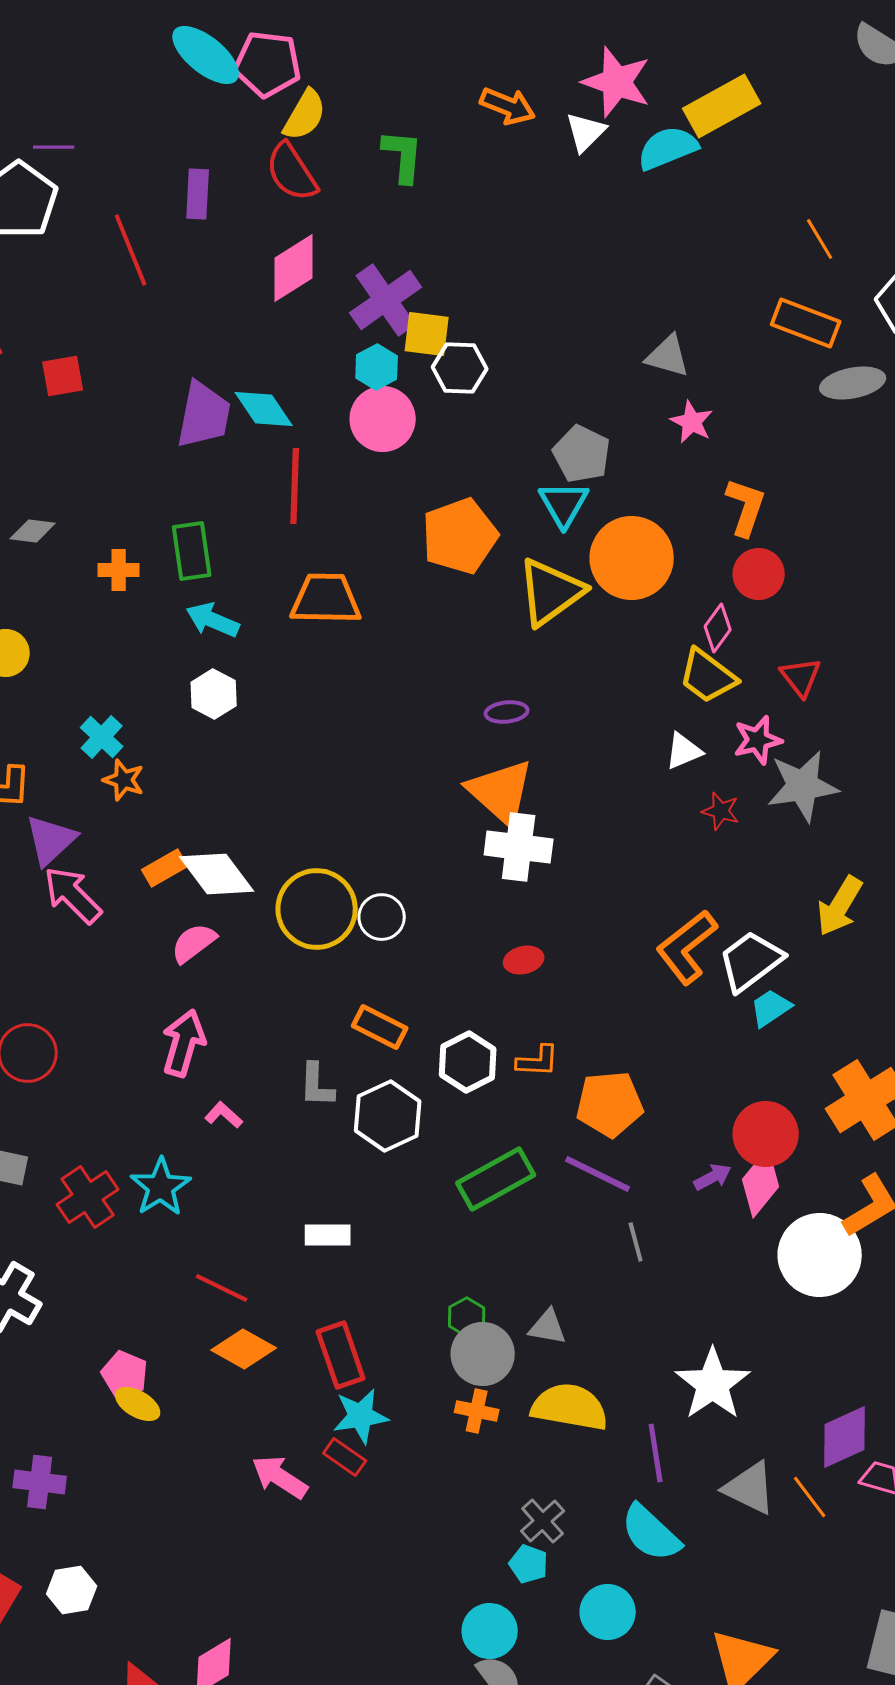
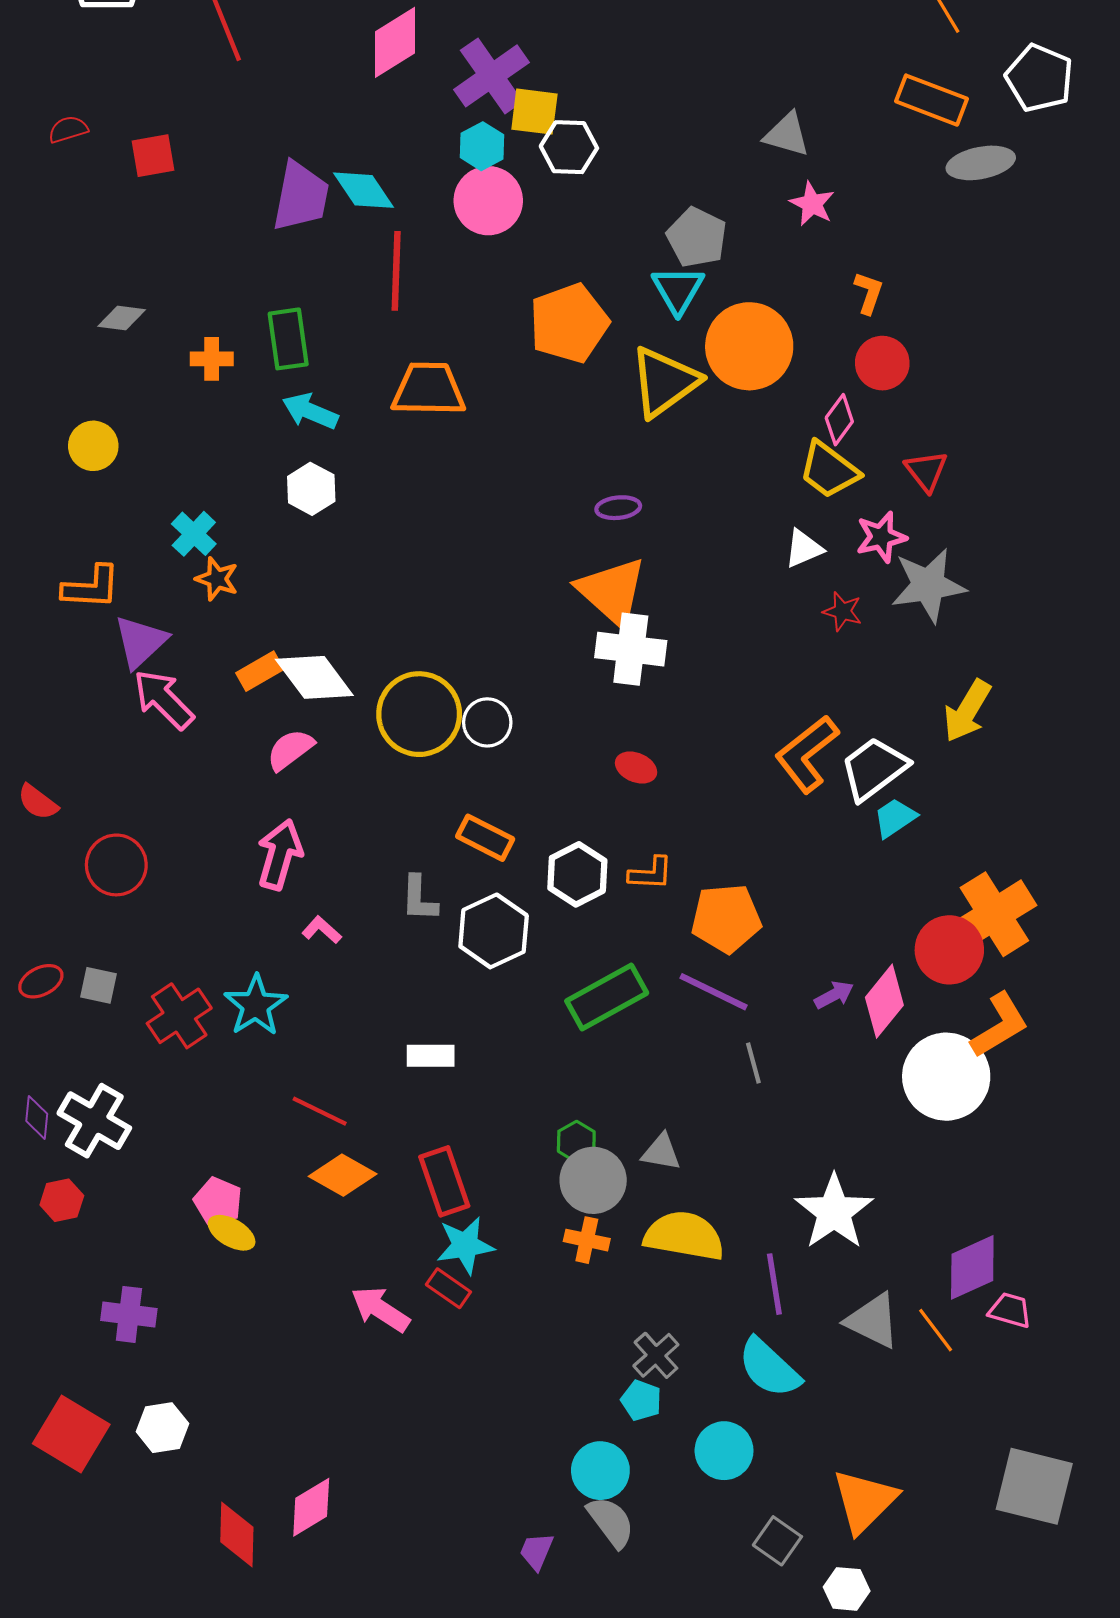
orange L-shape: (746, 507) -> (869, 293), size x0.7
red ellipse: (524, 960) -> (636, 768), turned 36
red circle: (766, 1134) -> (949, 950), moved

